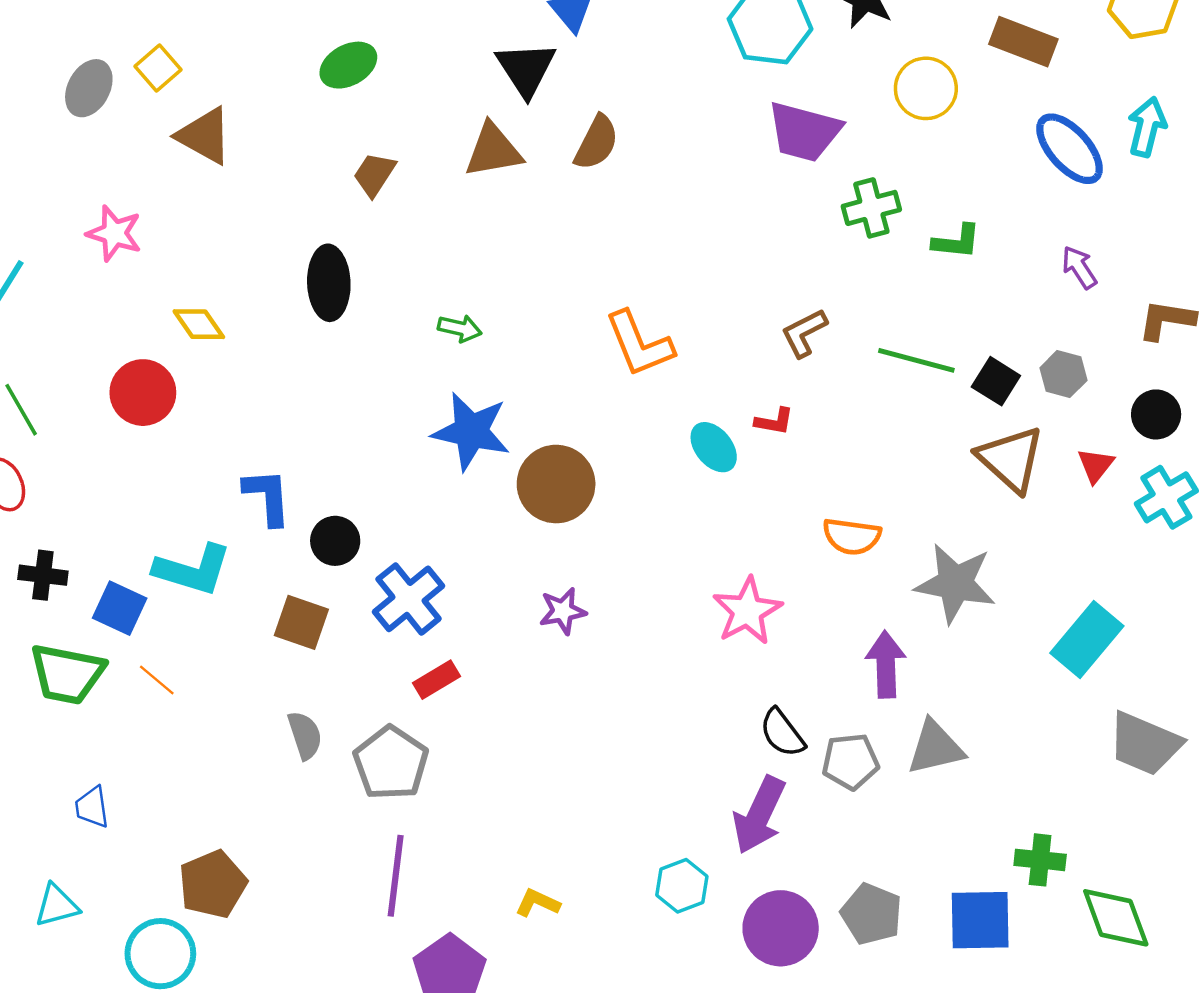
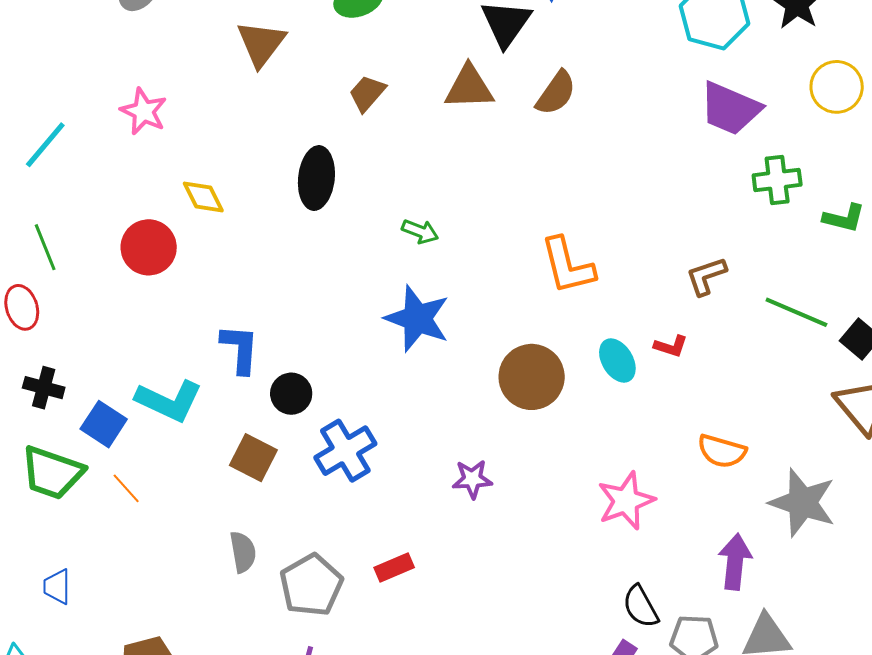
brown triangle: (204, 136) -> (261, 44), moved, turned 30
brown circle: (556, 484) -> (532, 377), moved
red rectangle: (437, 680) -> (394, 567), moved

